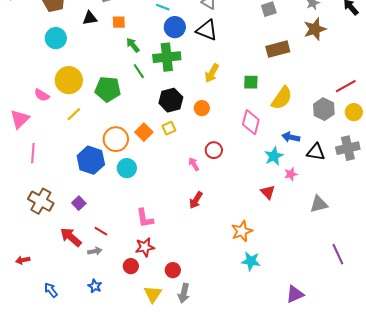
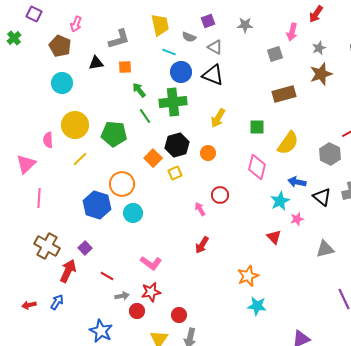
pink semicircle: (42, 95) -> (48, 140), turned 56
orange square: (144, 132) -> (153, 158), moved
black triangle: (316, 152) -> (322, 197), turned 30
pink L-shape: (145, 218) -> (151, 263), turned -45
red arrow: (71, 237) -> (68, 271), moved, turned 75
gray arrow: (95, 251) -> (122, 296), moved
blue star: (95, 286) -> (101, 331), size x1.6
blue arrow: (51, 290) -> (57, 302), moved, turned 70

